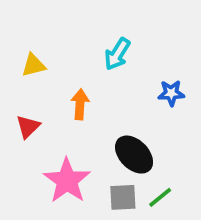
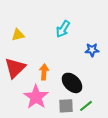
orange arrow: (80, 104) -> (44, 72), moved
red triangle: (28, 127) -> (15, 68), size x1.6

